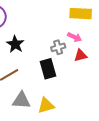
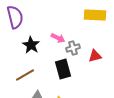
pink arrow: (74, 37) -> (58, 38), moved

